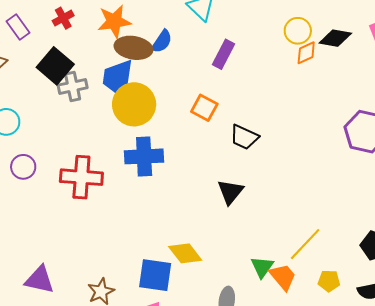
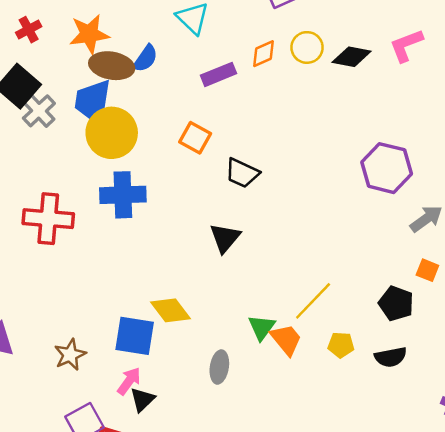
orange diamond: (306, 53) -> (264, 54), moved
purple rectangle: (223, 54) -> (219, 74), turned 40
gray cross: (73, 86) -> (39, 111), turned -32

